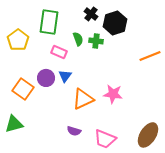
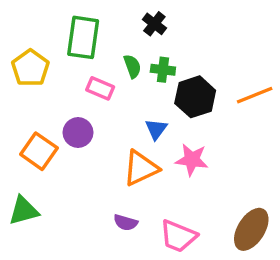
black hexagon: (115, 23) -> (195, 97), moved
blue triangle: (65, 76) -> (156, 129), moved

